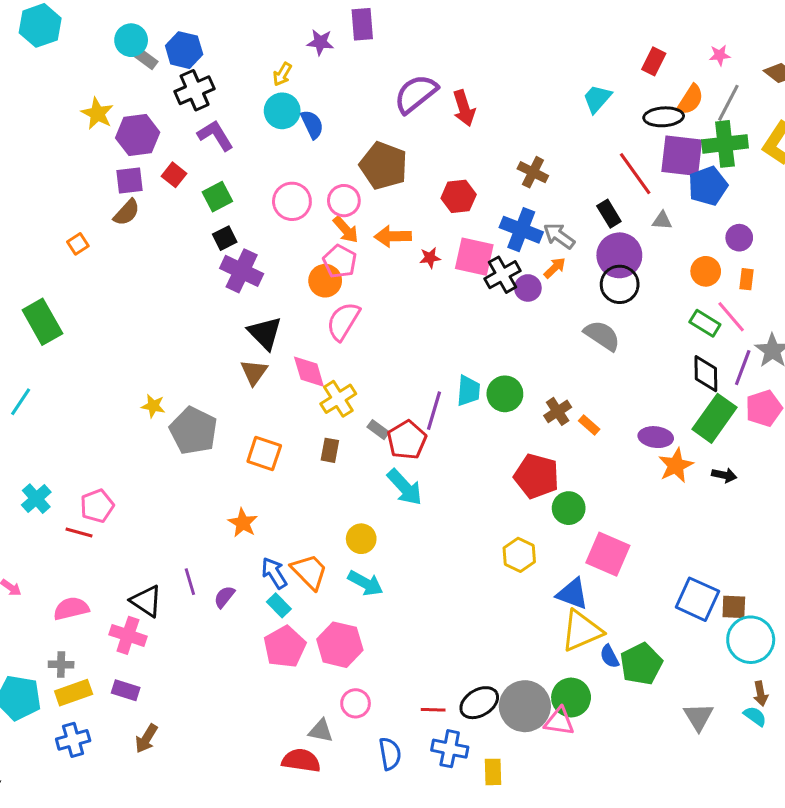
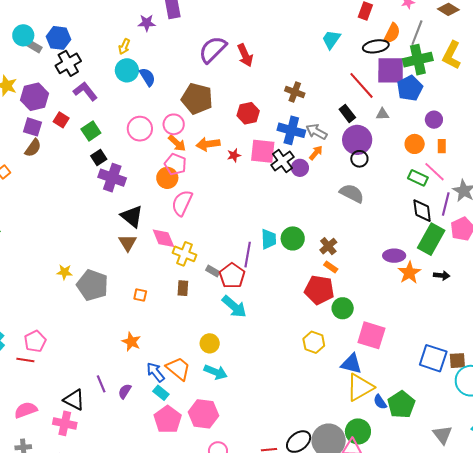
purple square: (130, 181) -> (33, 127), turned 30
black circle: (620, 284) -> (359, 159), size x0.7
yellow cross: (338, 399) -> (185, 254), turned -30
orange rectangle: (589, 425) -> (331, 267), moved
orange square: (264, 454) -> (140, 295), size x0.6

